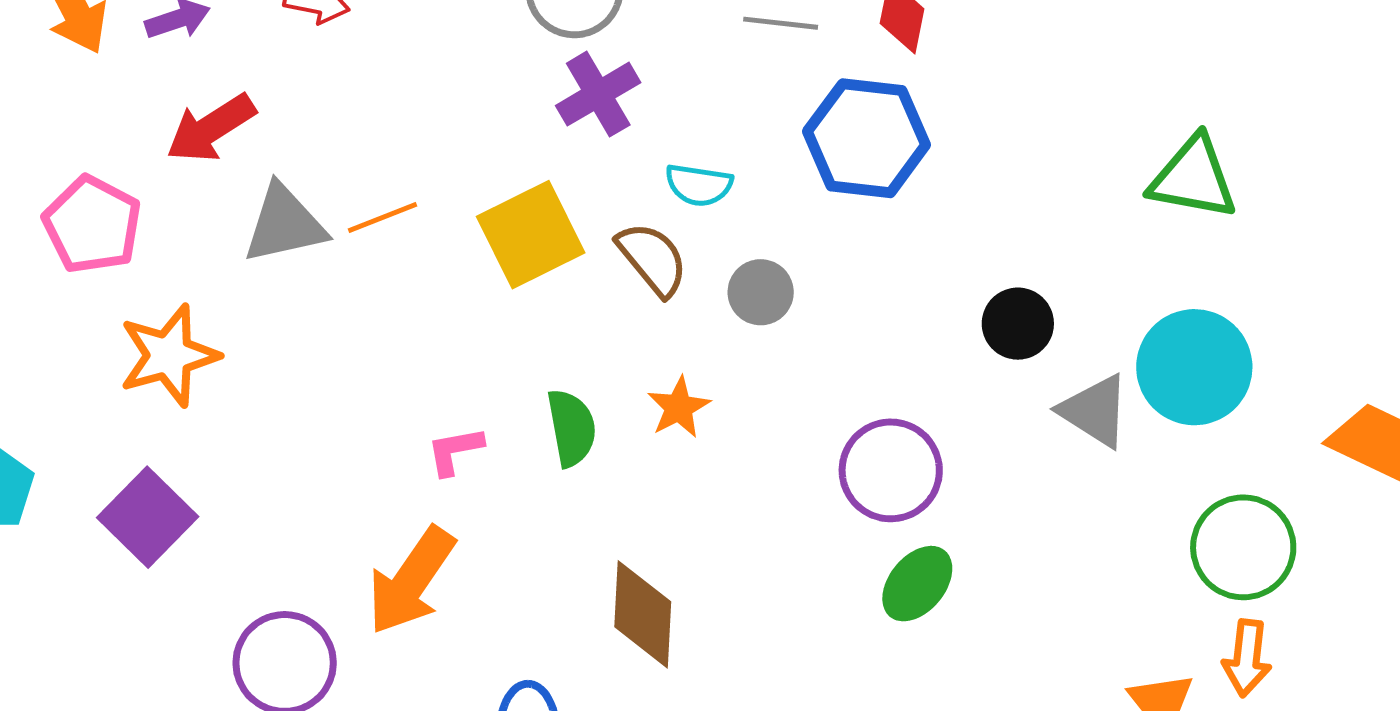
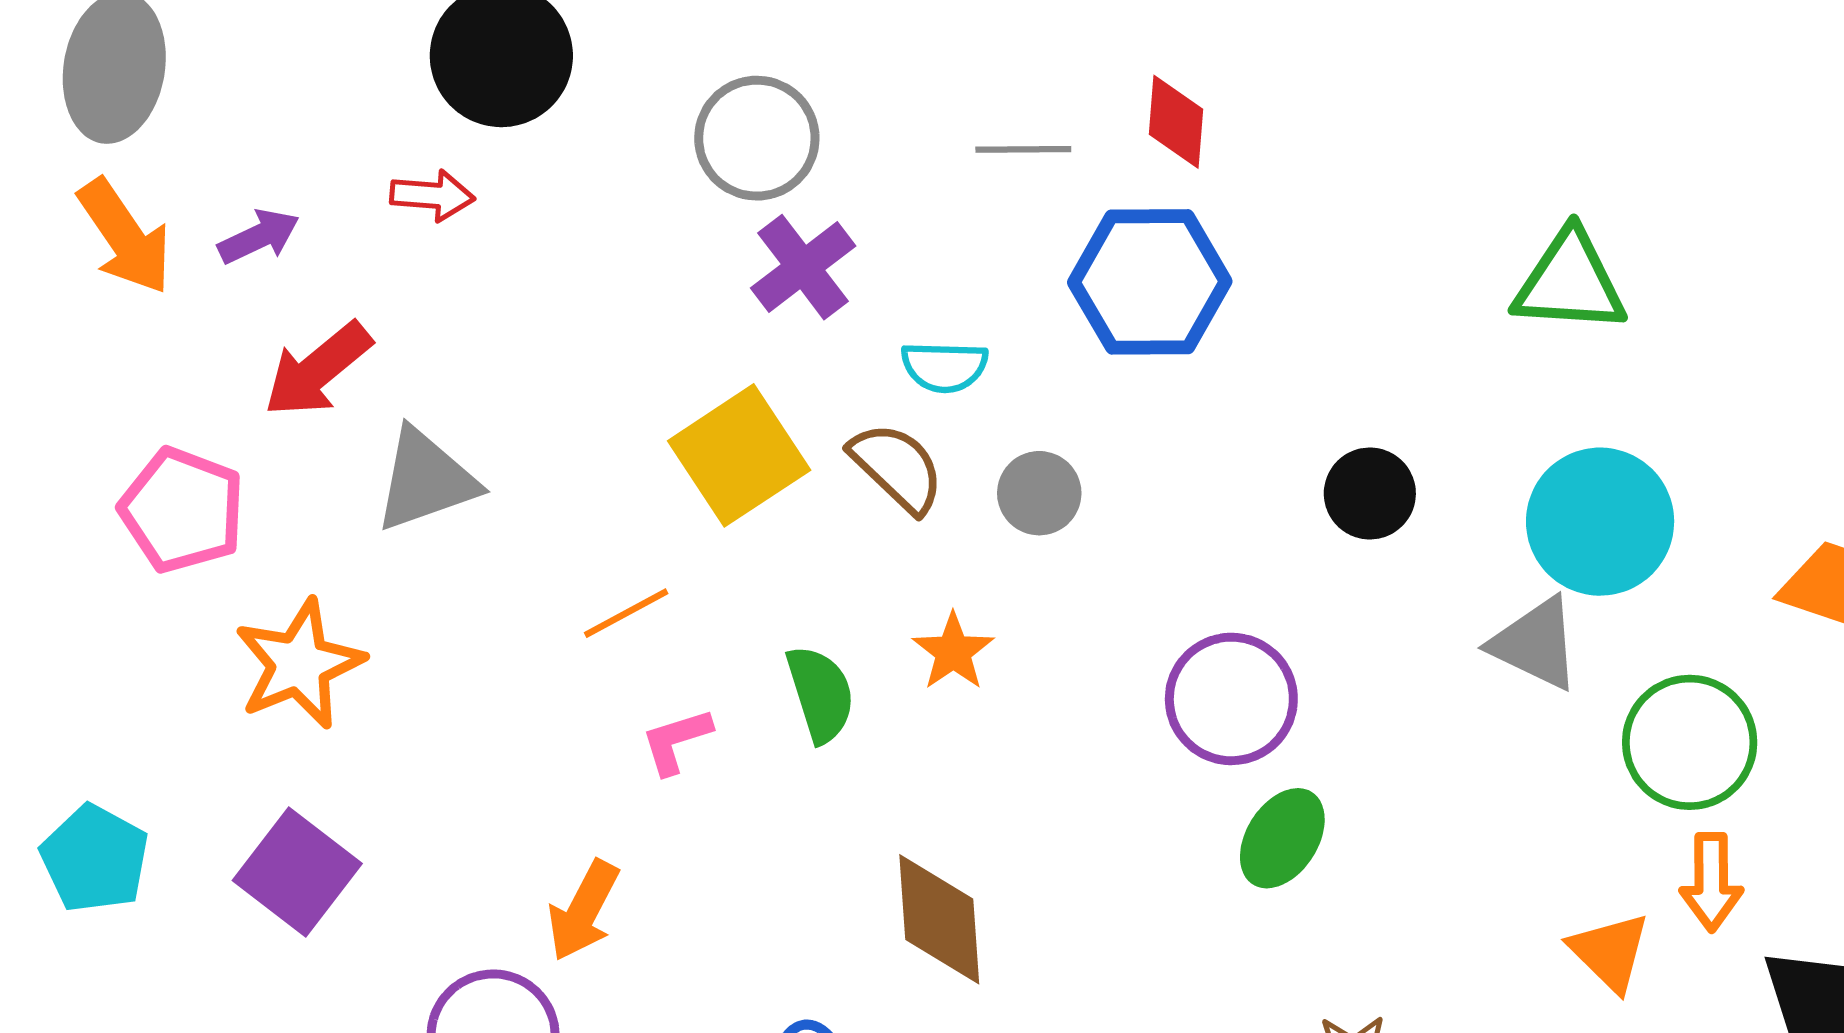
orange line: (383, 218) -> (626, 613), moved
gray triangle: (1095, 411) -> (1535, 644), moved
orange arrow: (411, 581) -> (583, 911), moved, size x0.7

